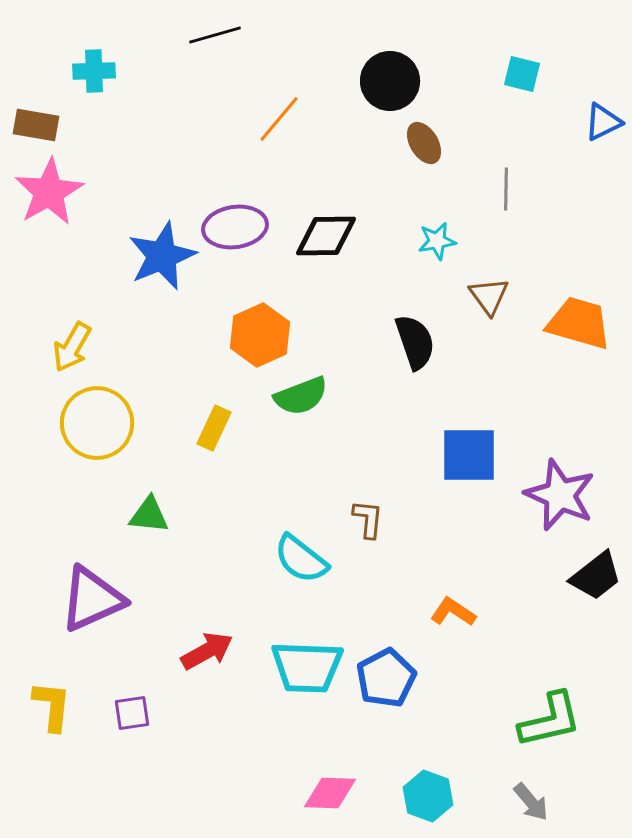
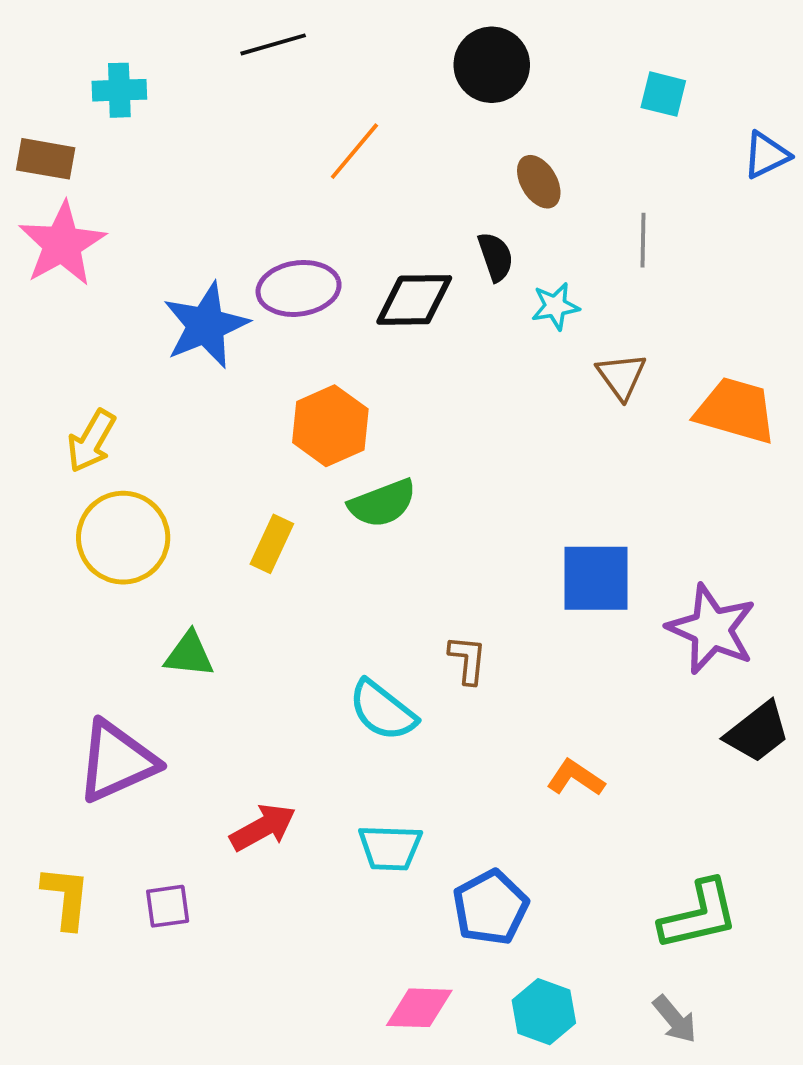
black circle: (390, 81) -> (492, 65), moved
black semicircle: (415, 342) -> (496, 257), moved, size x0.7
cyan trapezoid: (307, 667) -> (390, 848), size x0.7
blue pentagon: (386, 678) -> (490, 907), moved

